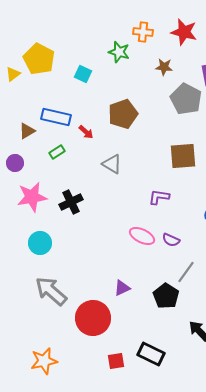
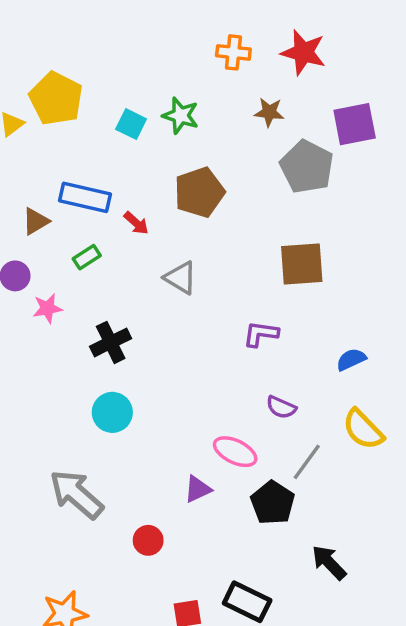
green star: (119, 52) -> (181, 116), moved
pink star: (32, 197) -> (47, 308), moved, size x0.6
pink ellipse: (142, 236) -> (235, 452), moved
cyan circle: (40, 243) -> (112, 412), moved
red circle: (93, 318) -> (148, 540), size x0.5

